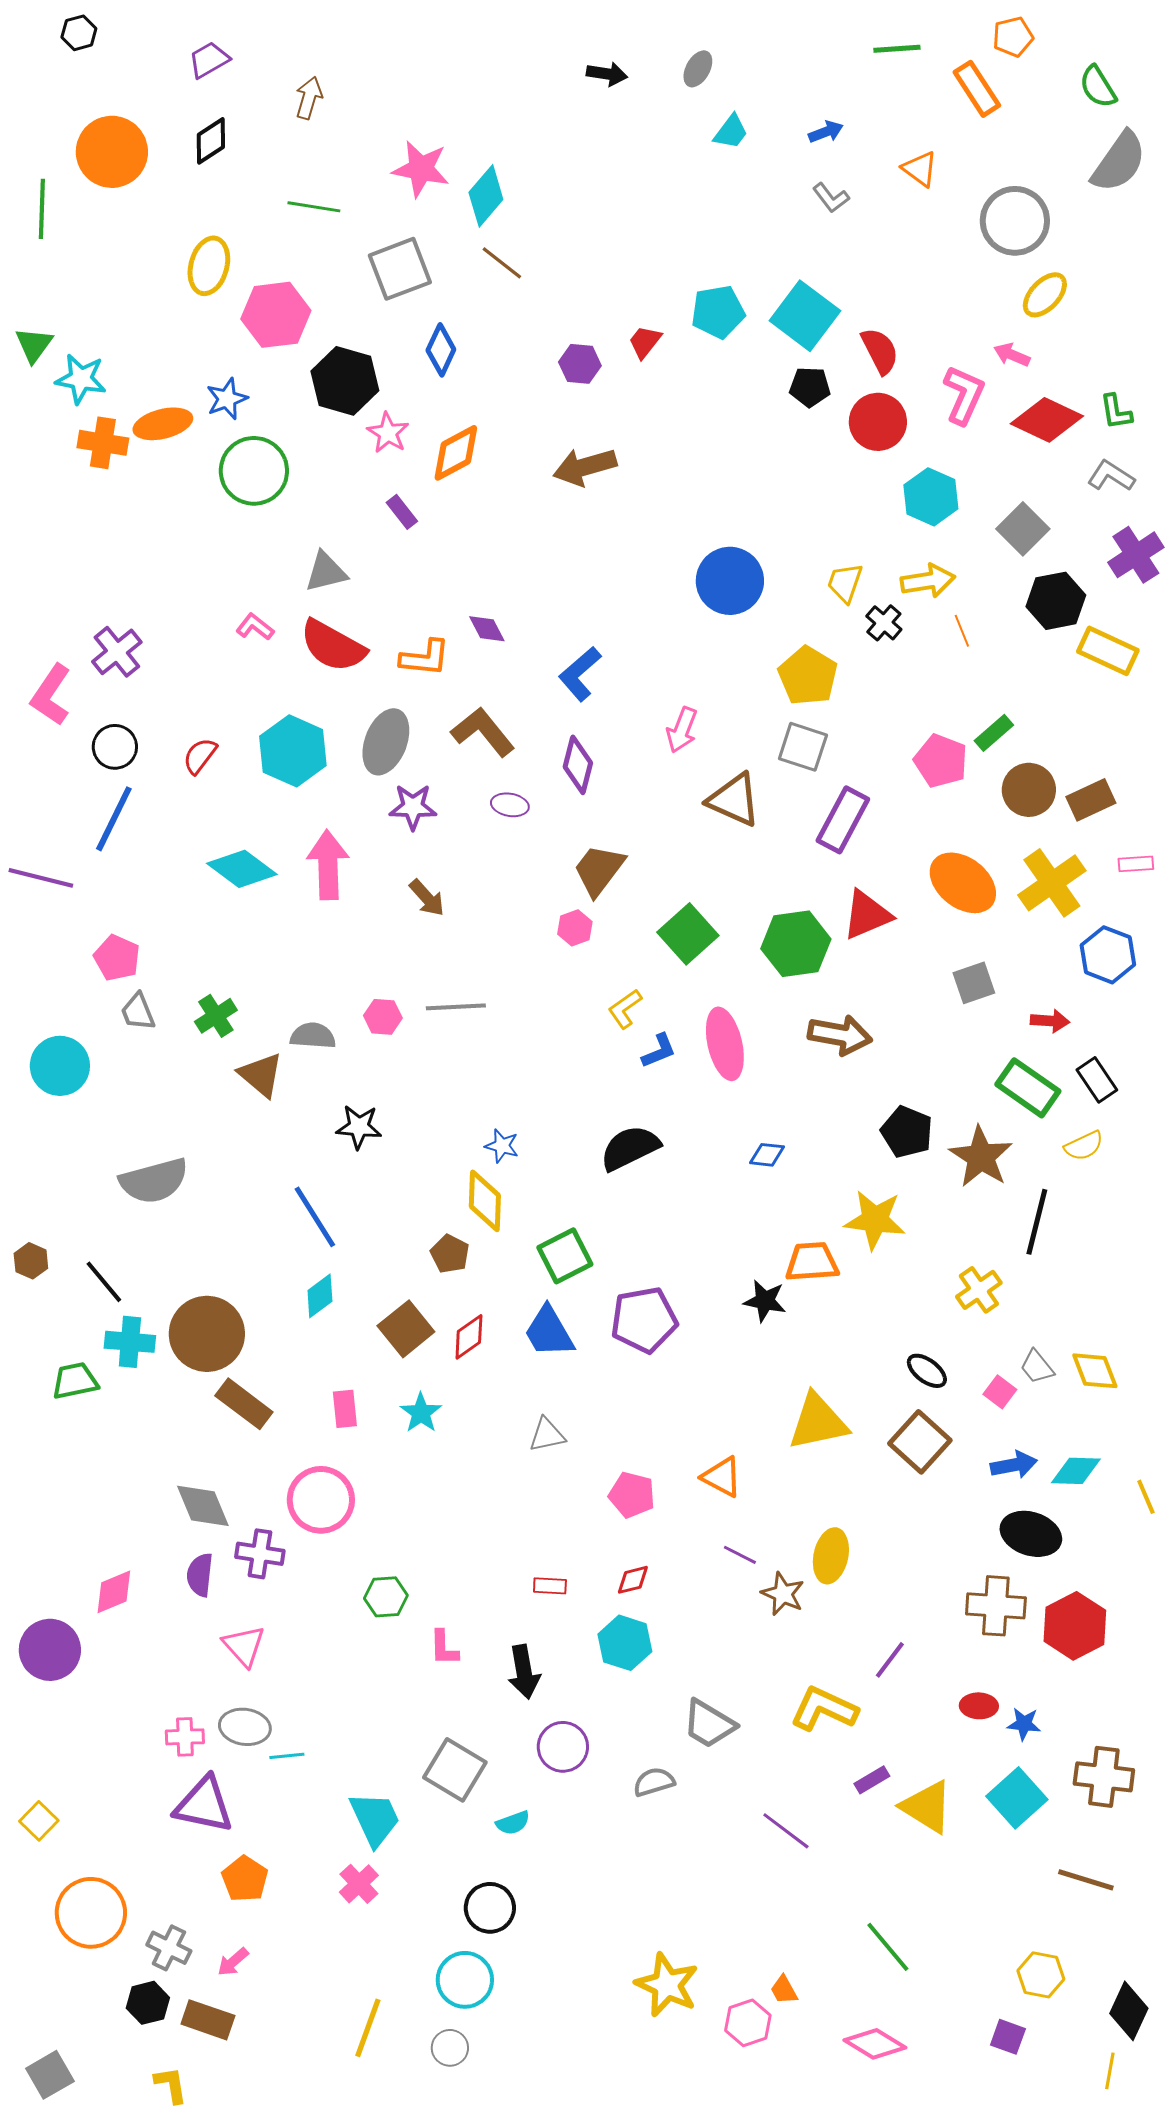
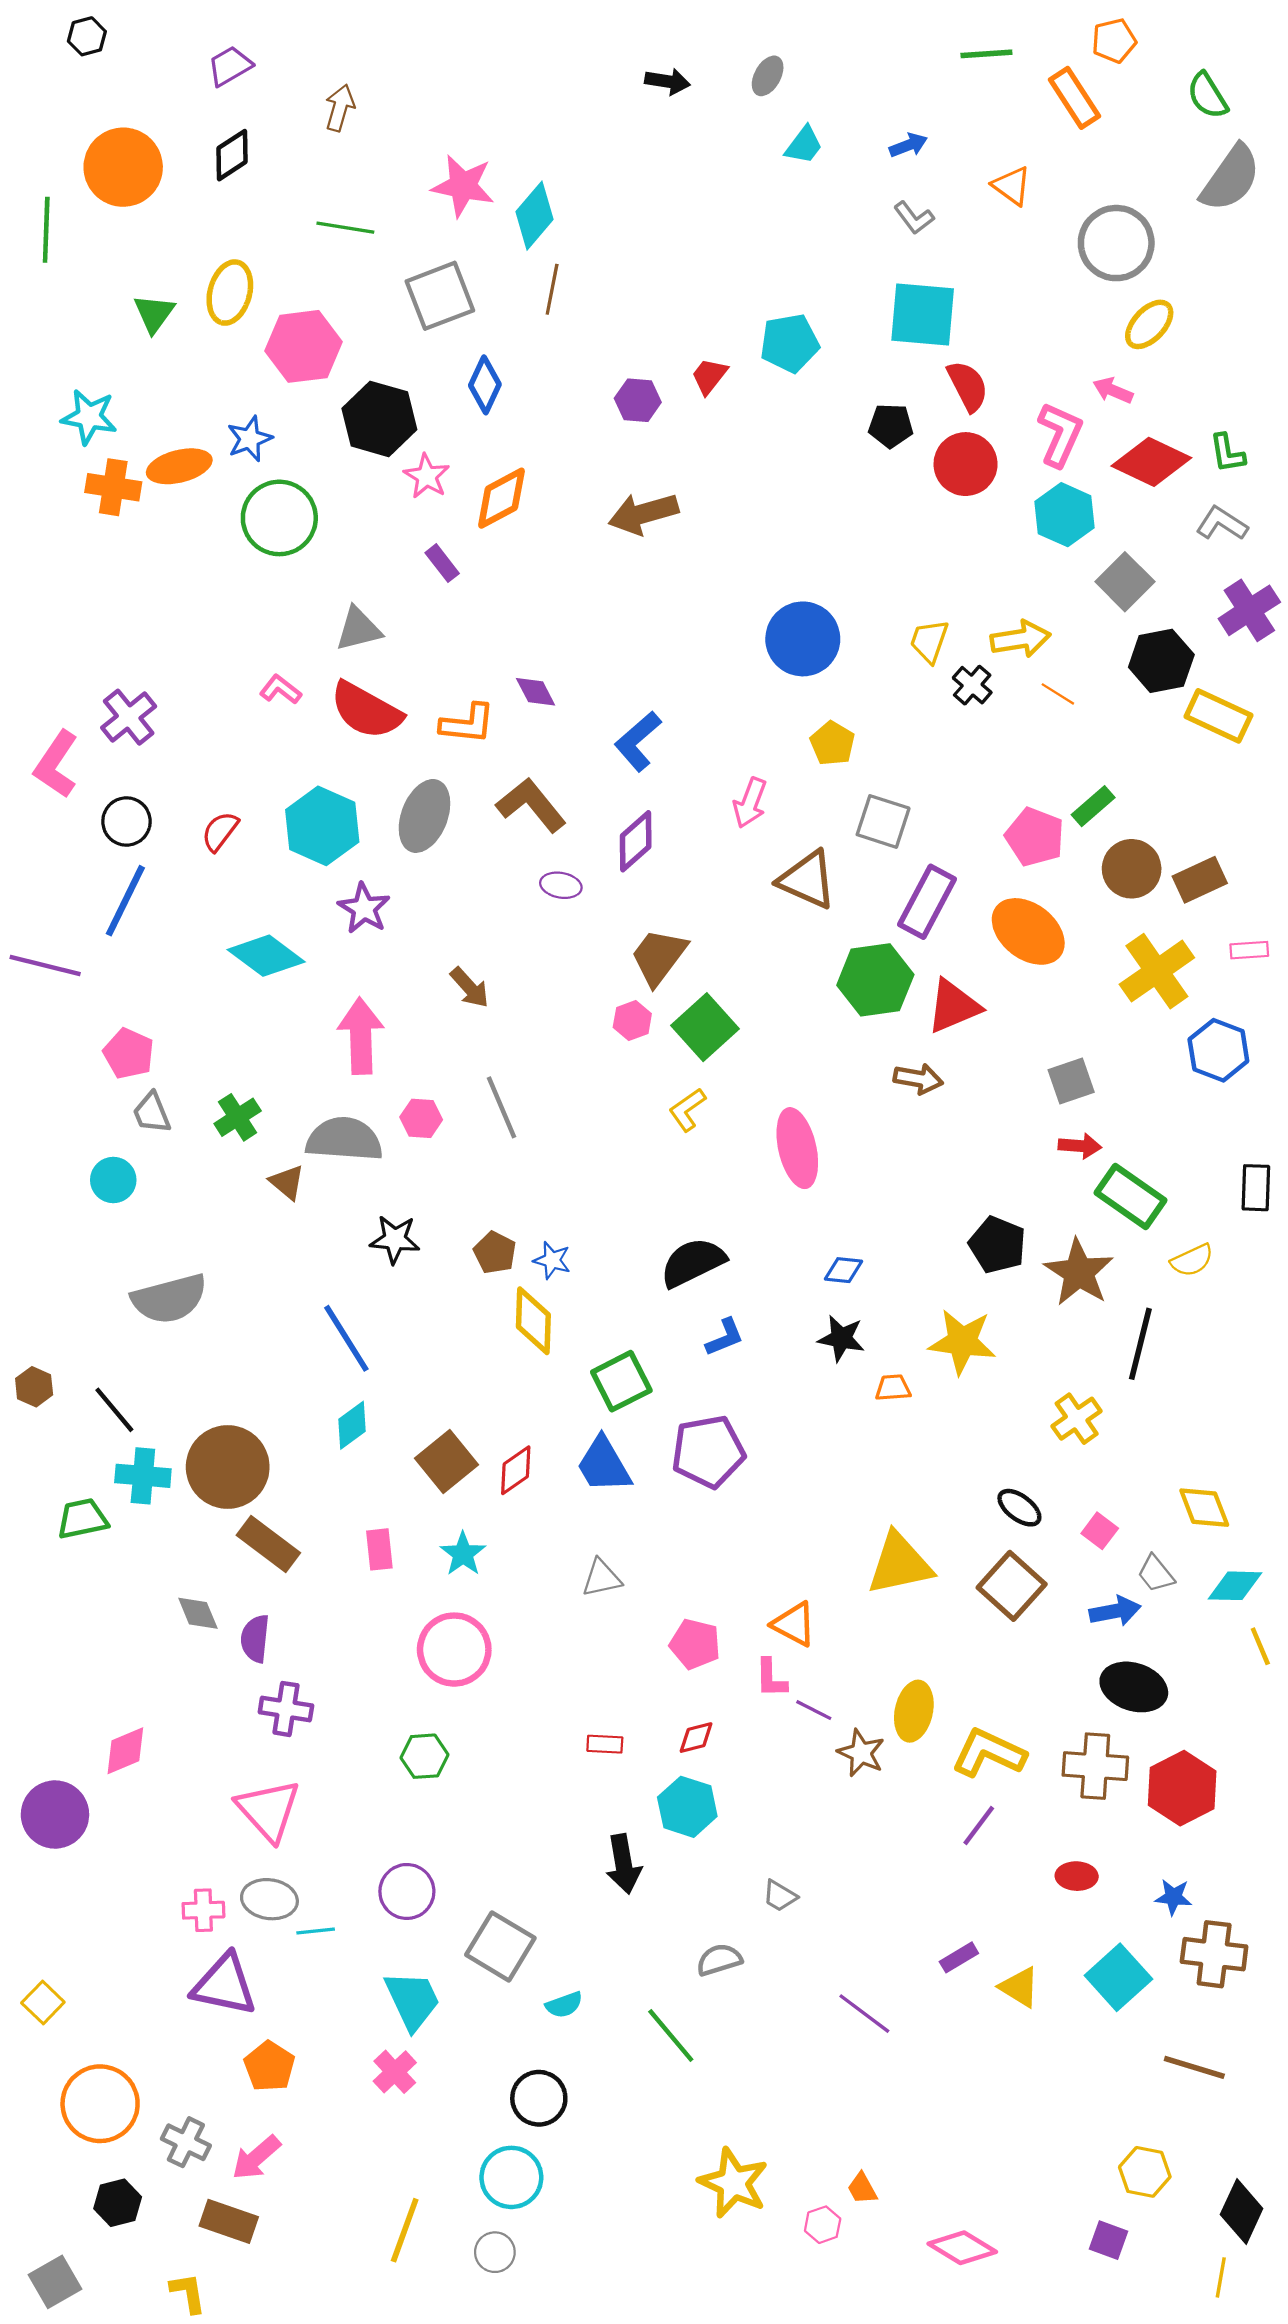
brown line: (502, 263) -> (552, 289), turned 63
cyan square: (805, 316) -> (923, 315), moved, turned -32
green triangle: (34, 345) -> (154, 313), moved
cyan hexagon: (931, 497) -> (1065, 515), moved
orange line: (962, 631) -> (1058, 694), turned -36
yellow pentagon: (808, 676) -> (832, 743), moved, size x0.7
purple diamond: (578, 765) -> (636, 841), turned 34
purple star: (413, 807) -> (364, 908), moved, turned 30
pink arrow: (328, 865) -> (361, 1036), moved
orange ellipse: (963, 883) -> (1028, 931), moved
green square: (688, 934) -> (705, 1027), moved
green hexagon: (796, 944) -> (875, 980), moved
gray line: (456, 1007) -> (501, 1107), turned 70
red arrow: (1050, 1021) -> (1080, 1146), moved
brown arrow: (840, 1035) -> (918, 1079), moved, size x0.7
gray semicircle: (313, 1036) -> (344, 1139), size x1.5
blue L-shape: (659, 1051) -> (725, 1337), moved
cyan circle: (60, 1066) -> (113, 1180), moved, size x0.7
brown triangle: (261, 1075) -> (287, 1182), size x0.7
black rectangle: (1097, 1080) -> (1256, 1188), moved, turned 36
brown pentagon: (450, 1254) -> (495, 1253), moved
orange trapezoid: (812, 1262) -> (893, 1388), size x0.6
black star: (765, 1301) -> (841, 1338), moved
gray trapezoid: (1037, 1367) -> (1156, 1574), moved
cyan diamond: (1076, 1471) -> (1235, 1586), moved
pink circle: (321, 1500) -> (454, 1650), moved
gray diamond: (203, 1506) -> (198, 1613), moved, size x0.7
purple semicircle: (200, 1575) -> (255, 1639), moved
pink triangle: (244, 1646) -> (268, 1810), size x1.4
pink L-shape: (444, 1648) -> (771, 1678), moved
black arrow: (524, 1672) -> (624, 1864), moved
yellow L-shape: (824, 1709) -> (989, 1753), moved
gray trapezoid: (709, 1724) -> (780, 1896), size x0.6
blue star: (1024, 1724) -> (1173, 1897), moved
purple circle: (563, 1747) -> (407, 1891), moved
yellow triangle: (927, 1807) -> (1019, 1987), size x0.7
green line: (888, 1947) -> (671, 2036), moved
pink arrow: (233, 1962) -> (256, 2158), size x1.4
black hexagon: (148, 2003) -> (118, 2203), moved
pink hexagon: (748, 2023) -> (823, 2225), size x0.7

